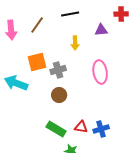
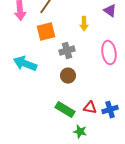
purple triangle: (101, 30) -> (110, 11), turned 40
orange square: (37, 62) -> (46, 32), moved

